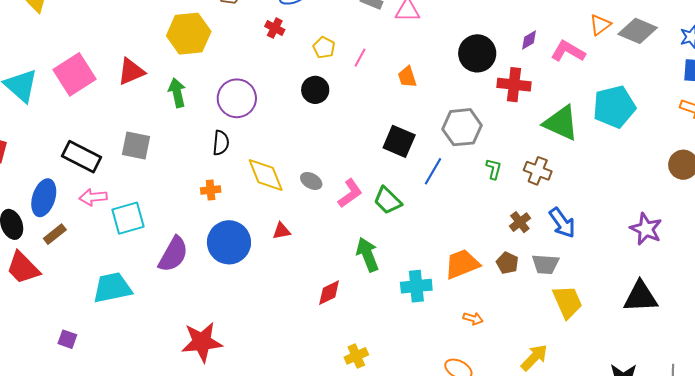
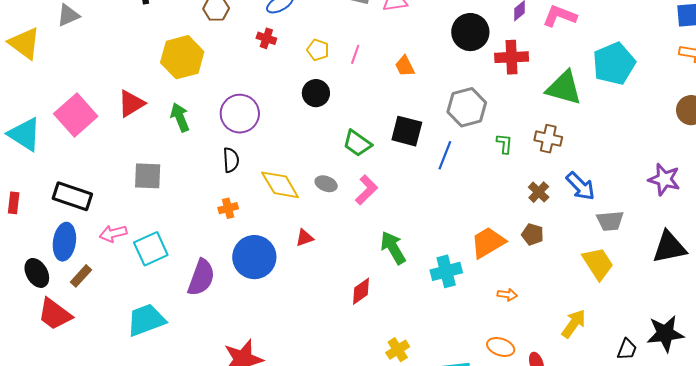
black rectangle: (81, 157) -> (72, 196), moved
green trapezoid: (388, 200) -> (357, 143), moved
gray trapezoid: (545, 264) -> (610, 221), moved

